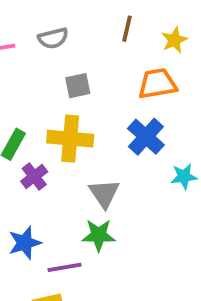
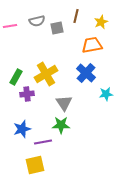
gray square: (78, 86) -> (57, 28), moved
yellow cross: (70, 139) -> (46, 74), turned -35
purple cross: (34, 176) -> (27, 94), turned 32

